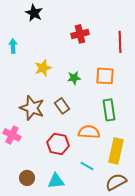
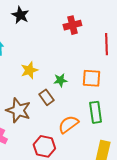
red cross: (80, 34) -> (72, 25), moved
brown rectangle: (62, 106) -> (46, 97), moved
orange semicircle: (89, 132) -> (68, 124), moved, turned -40

